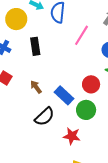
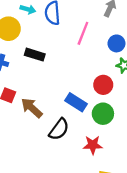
black rectangle: (35, 46) -> (35, 55), turned -54
brown arrow: (36, 87) -> (32, 108), moved, size x1.5

